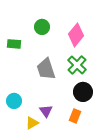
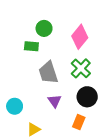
green rectangle: (14, 44) -> (31, 46), moved
purple triangle: (46, 111) -> (55, 101), moved

